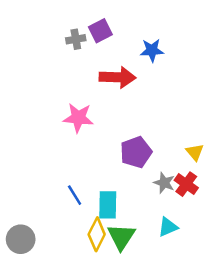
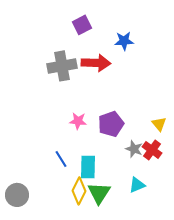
gray cross: (76, 39) -> (62, 66), moved, size x1.8
pink star: (78, 118) -> (78, 121), moved, size x0.7

